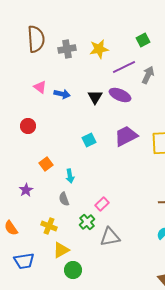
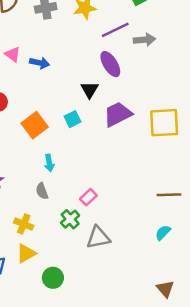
gray arrow: (148, 75) -> (145, 40), turned 60
purple ellipse: (120, 95) -> (110, 64), turned 35
black triangle: (95, 97) -> (90, 90), moved
orange square: (46, 164) -> (35, 125), moved, size x1.5
yellow triangle: (61, 250) -> (26, 253), moved

